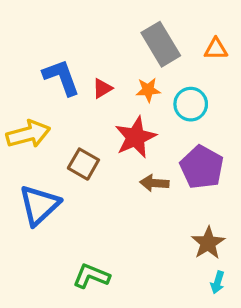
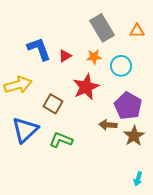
brown arrow: (154, 183) -> (108, 125), moved
brown star: (208, 243) -> (134, 136), moved
green L-shape: (91, 276) -> (61, 140), moved

